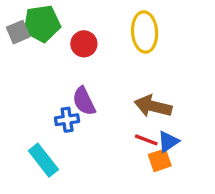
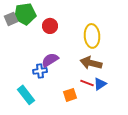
yellow ellipse: (145, 32) -> (92, 36), moved
purple semicircle: (84, 101) -> (50, 60), turned 84
orange square: (160, 160) -> (70, 95), moved

